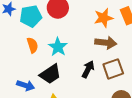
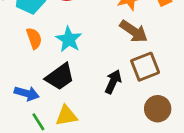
brown arrow: (106, 43) -> (134, 31), turned 30
black arrow: (88, 69) -> (113, 82), moved

